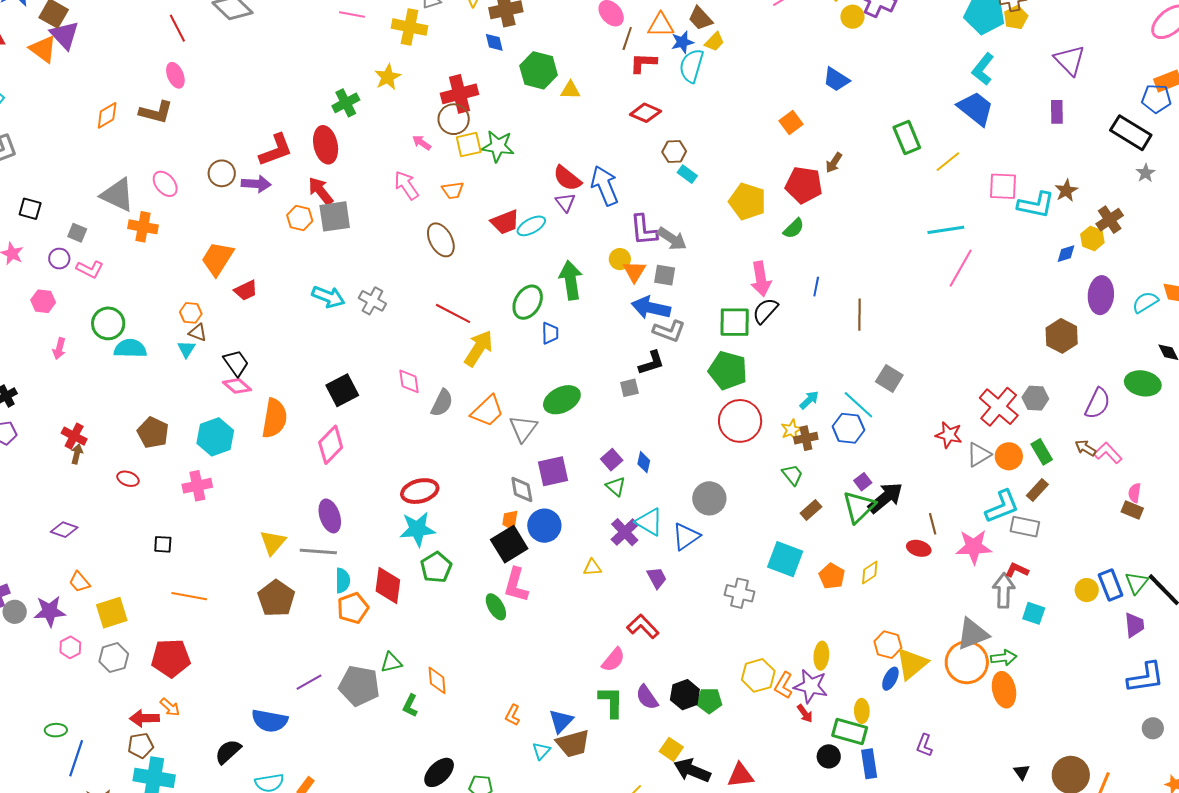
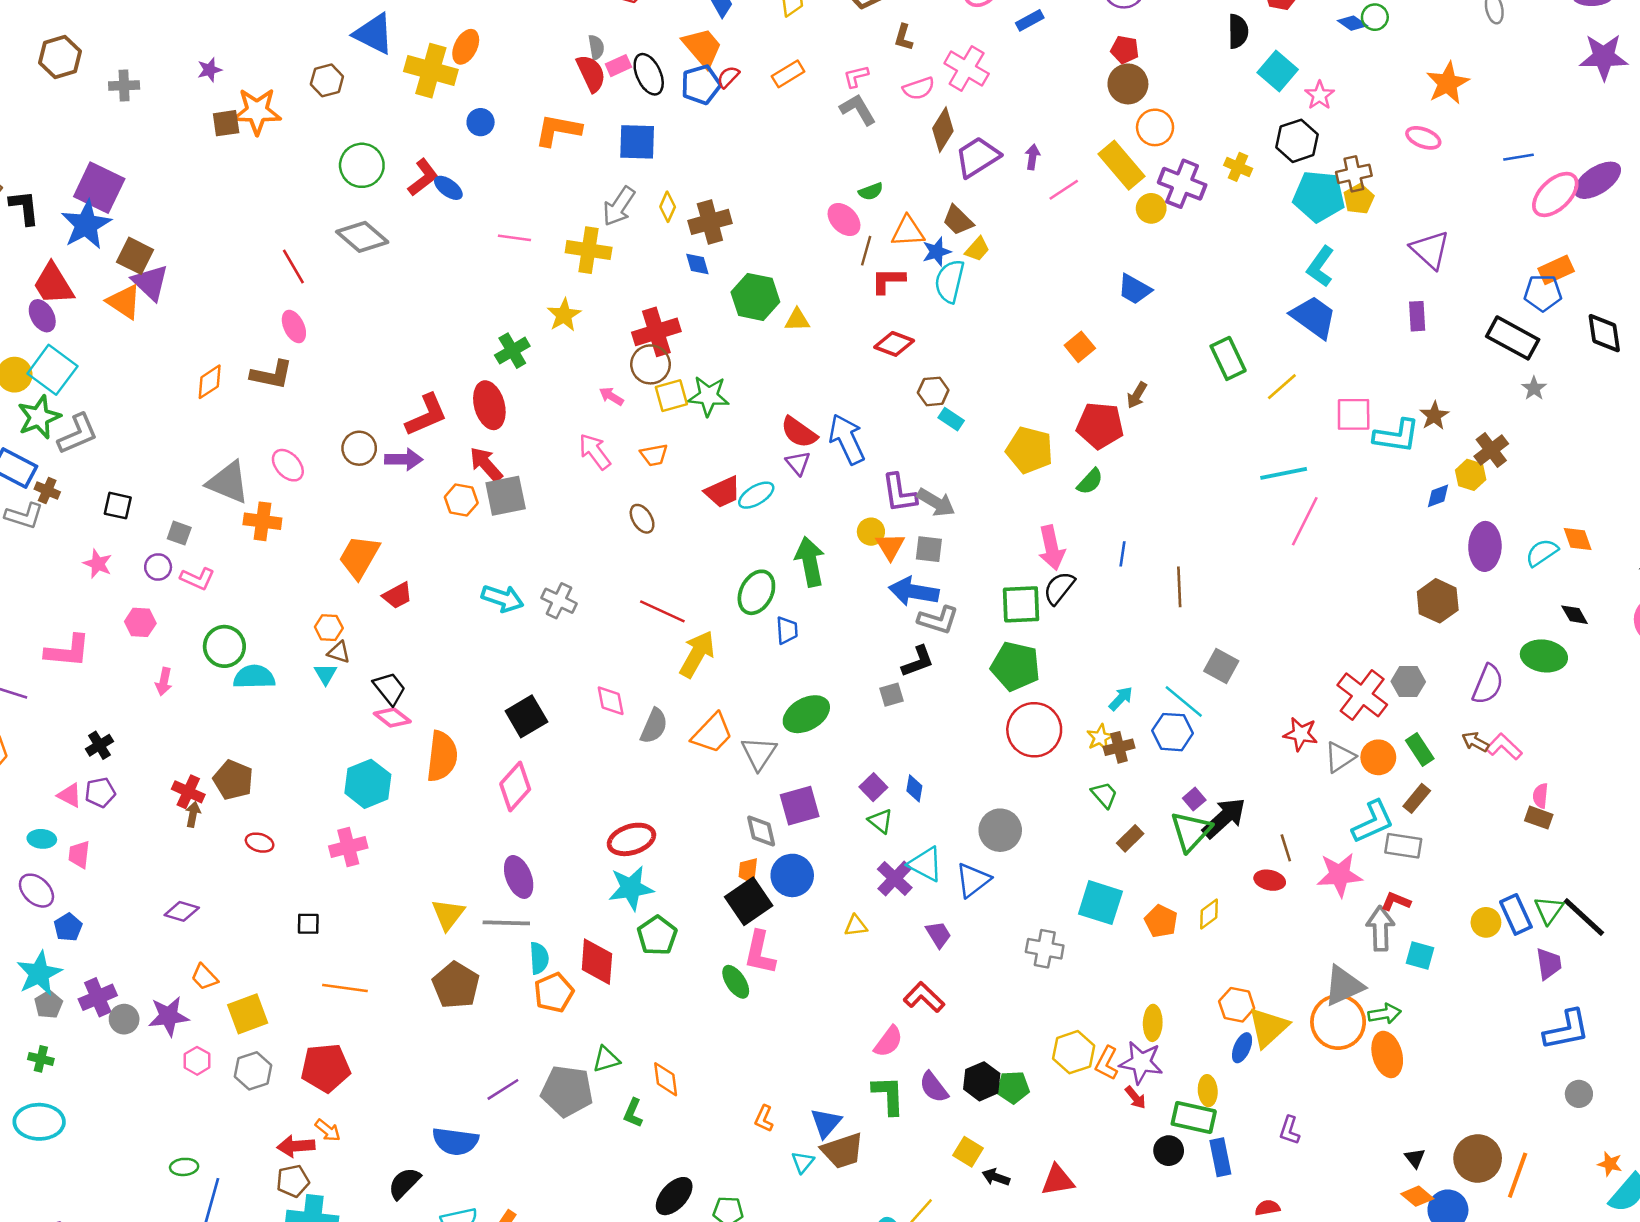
brown ellipse: (441, 240) -> (642, 519), size x0.7
brown pentagon: (153, 433) -> (233, 780), moved
black arrow: (692, 770) -> (996, 1177), size x0.6

